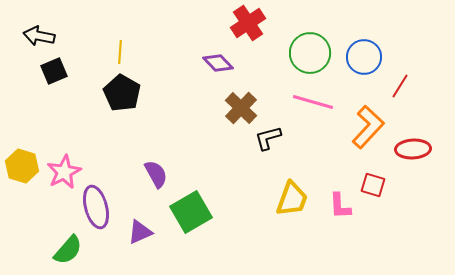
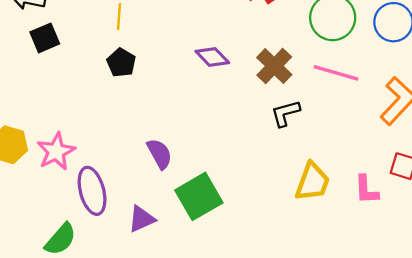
purple diamond: (218, 63) -> (212, 57), moved
black pentagon: (122, 93) -> (121, 63), size x0.7
brown cross: (241, 108) -> (274, 66), moved

